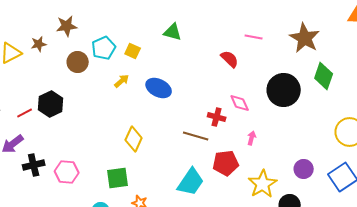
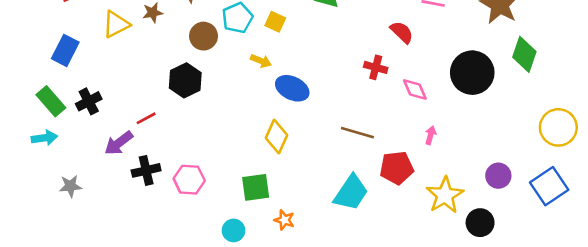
yellow arrow: (122, 81) -> (261, 61), turned 63
blue ellipse: (159, 88) -> (292, 88), moved
black hexagon: (51, 104) -> (185, 80), moved
red line: (25, 113) -> (146, 118), moved
red cross: (217, 117) -> (376, 67), moved

